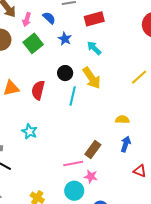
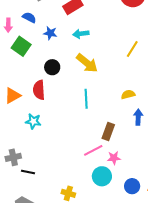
cyan arrow: (94, 48) -> (81, 34), turned -35
black circle: (65, 73) -> (52, 67), moved
cyan line: (73, 96) -> (86, 99), moved
cyan star: (29, 131) -> (33, 121), moved

